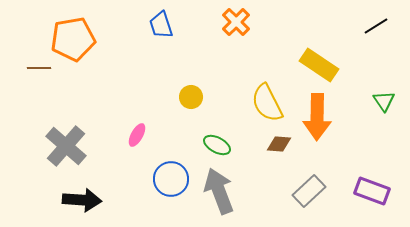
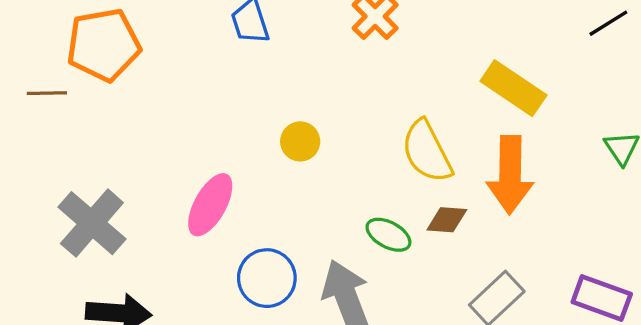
pink ellipse: (137, 135) -> (210, 205), size x1.6
green ellipse: (217, 145) -> (388, 235), moved

